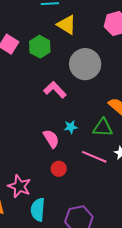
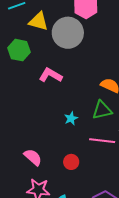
gray circle: (85, 64) -> (68, 33), moved
pink L-shape: (55, 90) -> (51, 75), moved
pink semicircle: (51, 139) -> (33, 157), moved

